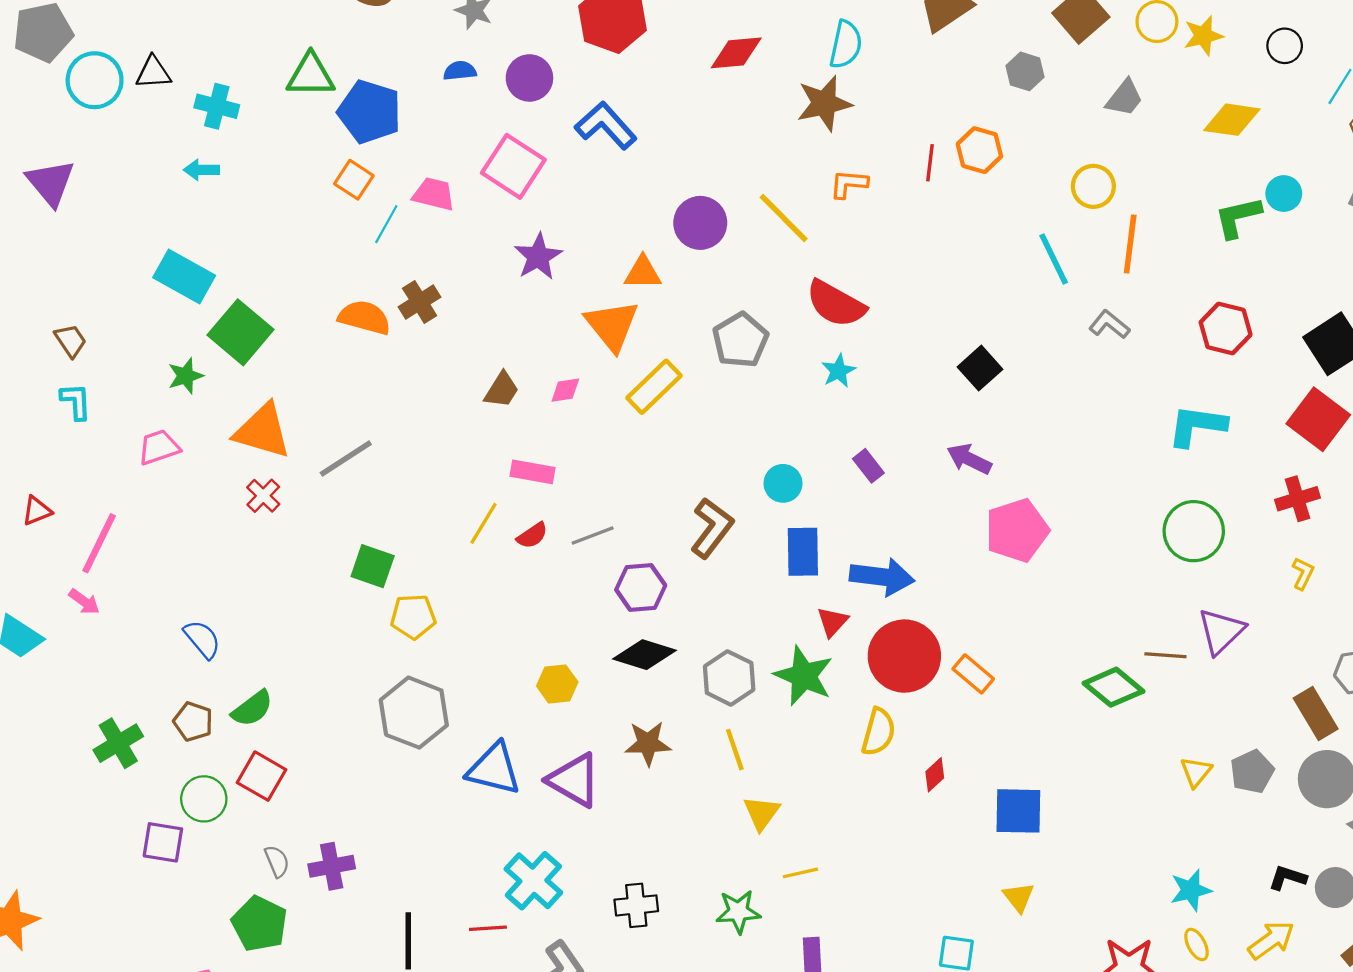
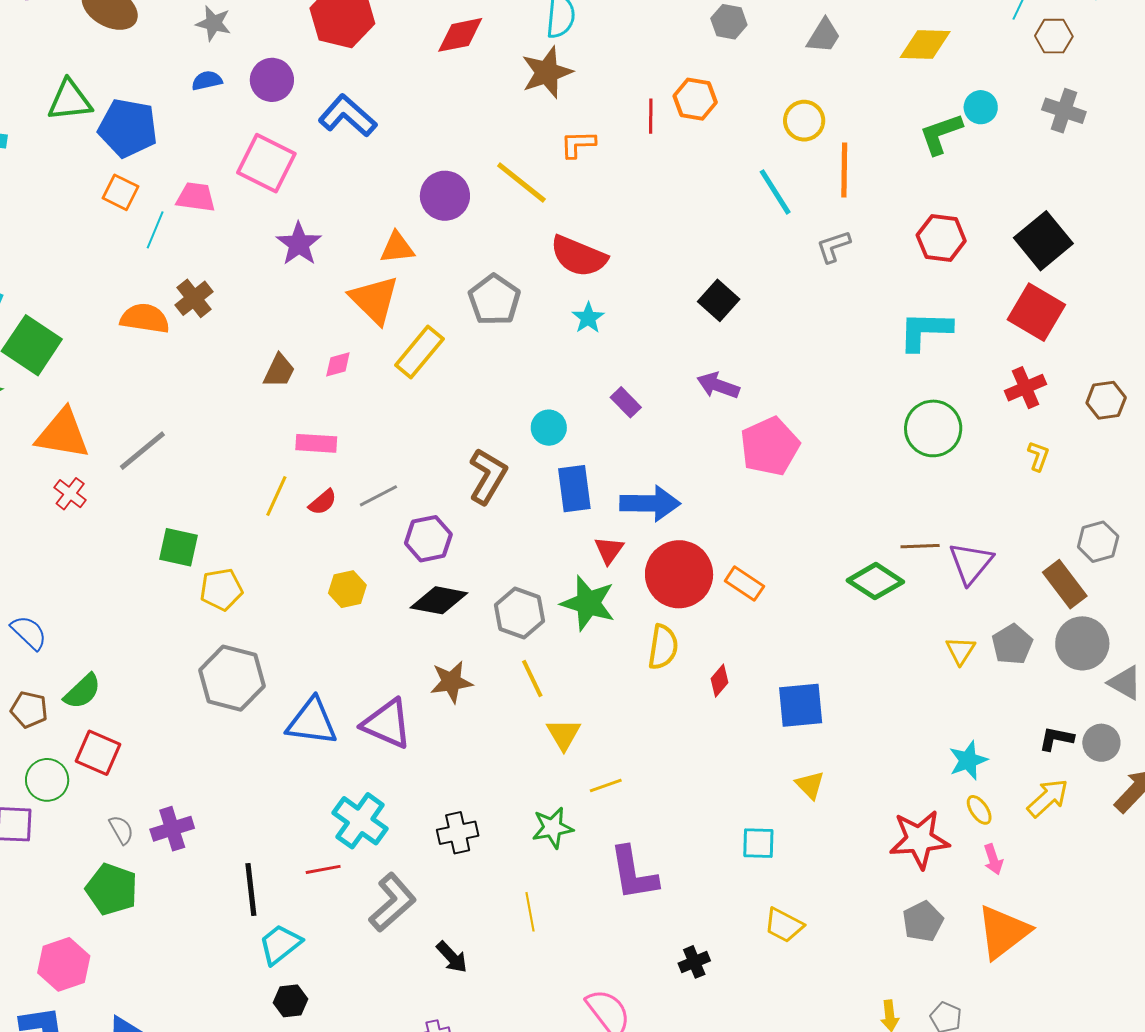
gray L-shape: (1109, 324) -> (833, 247), turned -51
purple triangle: (1221, 631) -> (971, 563), moved
yellow hexagon: (557, 684) -> (347, 589), moved

